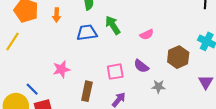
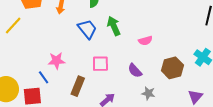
blue trapezoid: (87, 33) -> (87, 29), turned 50
pink square: (115, 72) -> (100, 64), moved
blue line: (32, 89) -> (44, 77), moved

